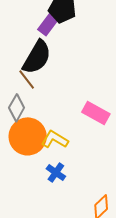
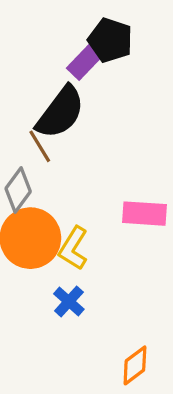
pink rectangle: (96, 113) -> (144, 214), turned -32
yellow L-shape: (55, 140) -> (73, 248), turned -96

